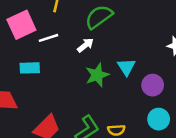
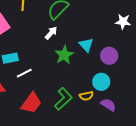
white line: (48, 38) -> (24, 73), moved
cyan circle: (159, 119) -> (101, 82), moved

